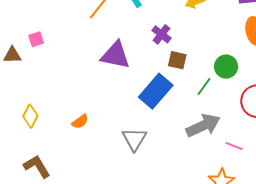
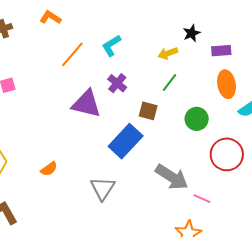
purple cross: (162, 34) -> (117, 83), moved
green line: (204, 87) -> (169, 83), moved
gray arrow: (203, 126) -> (172, 177), turned 56

